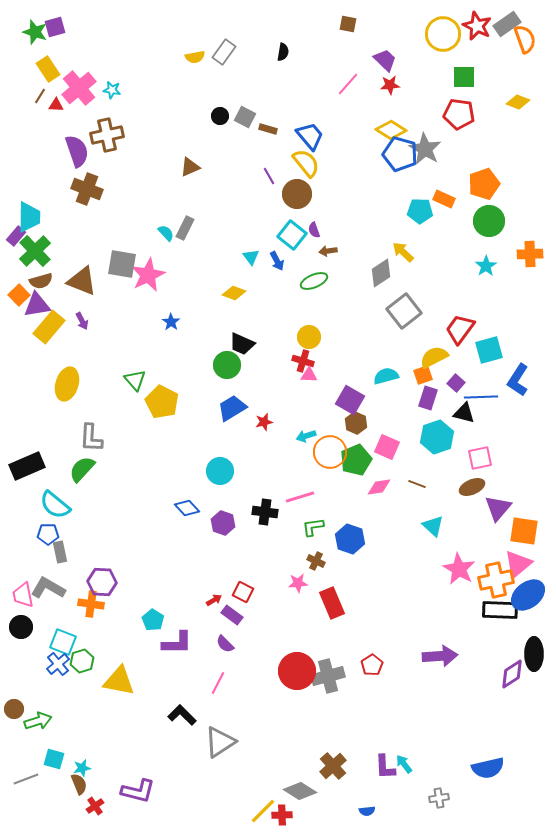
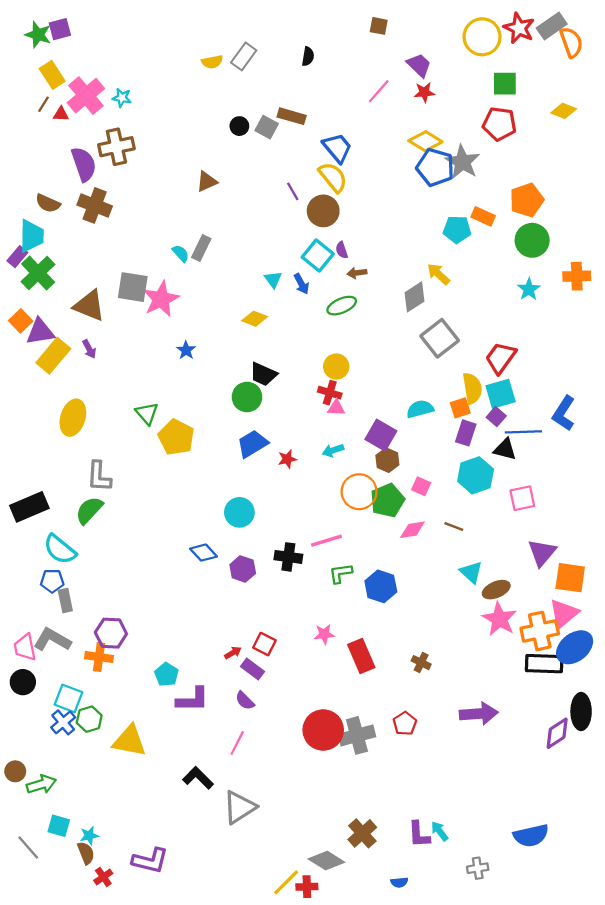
brown rectangle: (268, 129) -> (292, 116), moved, size x1.4
brown semicircle: (41, 281) -> (48, 203), moved, turned 40
cyan square: (489, 350) -> (501, 394), moved
yellow semicircle: (434, 357) -> (472, 388), turned 108
cyan arrow: (306, 436) -> (333, 450), moved
pink square: (387, 447) -> (421, 486), size x0.7
brown ellipse: (472, 487) -> (496, 590), moved
brown cross: (316, 561) -> (421, 663), moved
gray line: (26, 779) -> (28, 848), turned 70

